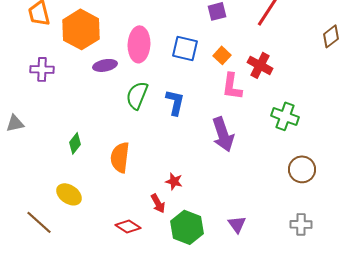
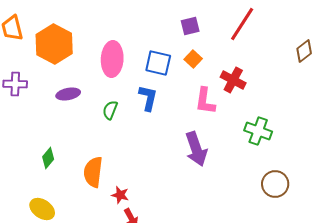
orange square: (222, 55) -> (193, 59), moved
purple ellipse: (105, 65) -> (68, 94), moved
green semicircle: (137, 95) -> (110, 110), size x0.7
blue L-shape: (175, 102) -> (148, 98), moved
red star: (174, 181) -> (120, 195), moved

